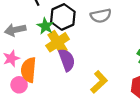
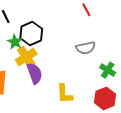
gray semicircle: (101, 16) -> (86, 48), moved
yellow L-shape: (99, 82) -> (65, 94), turned 130

